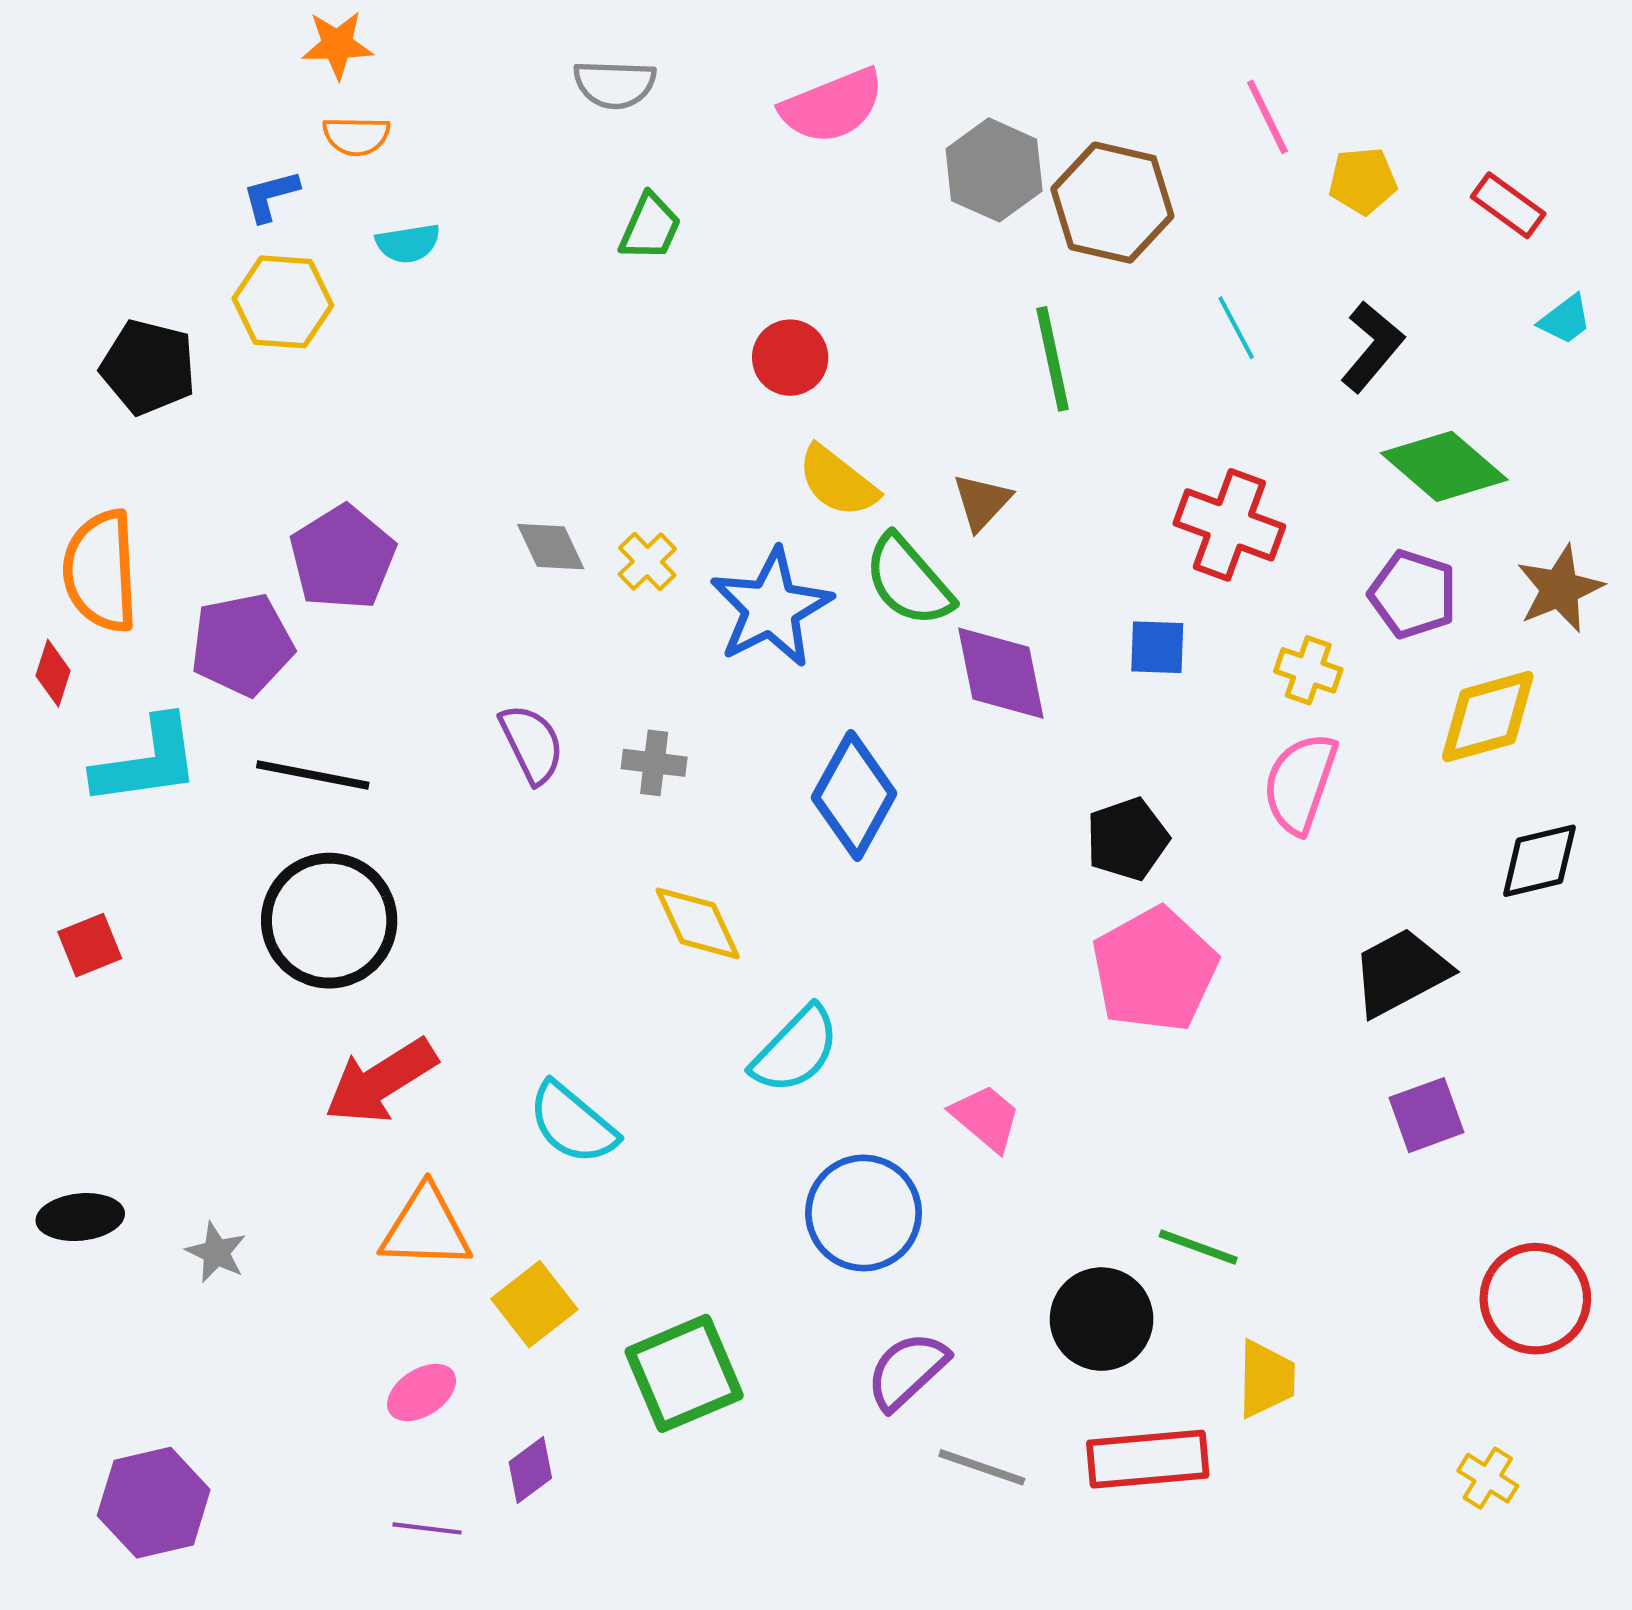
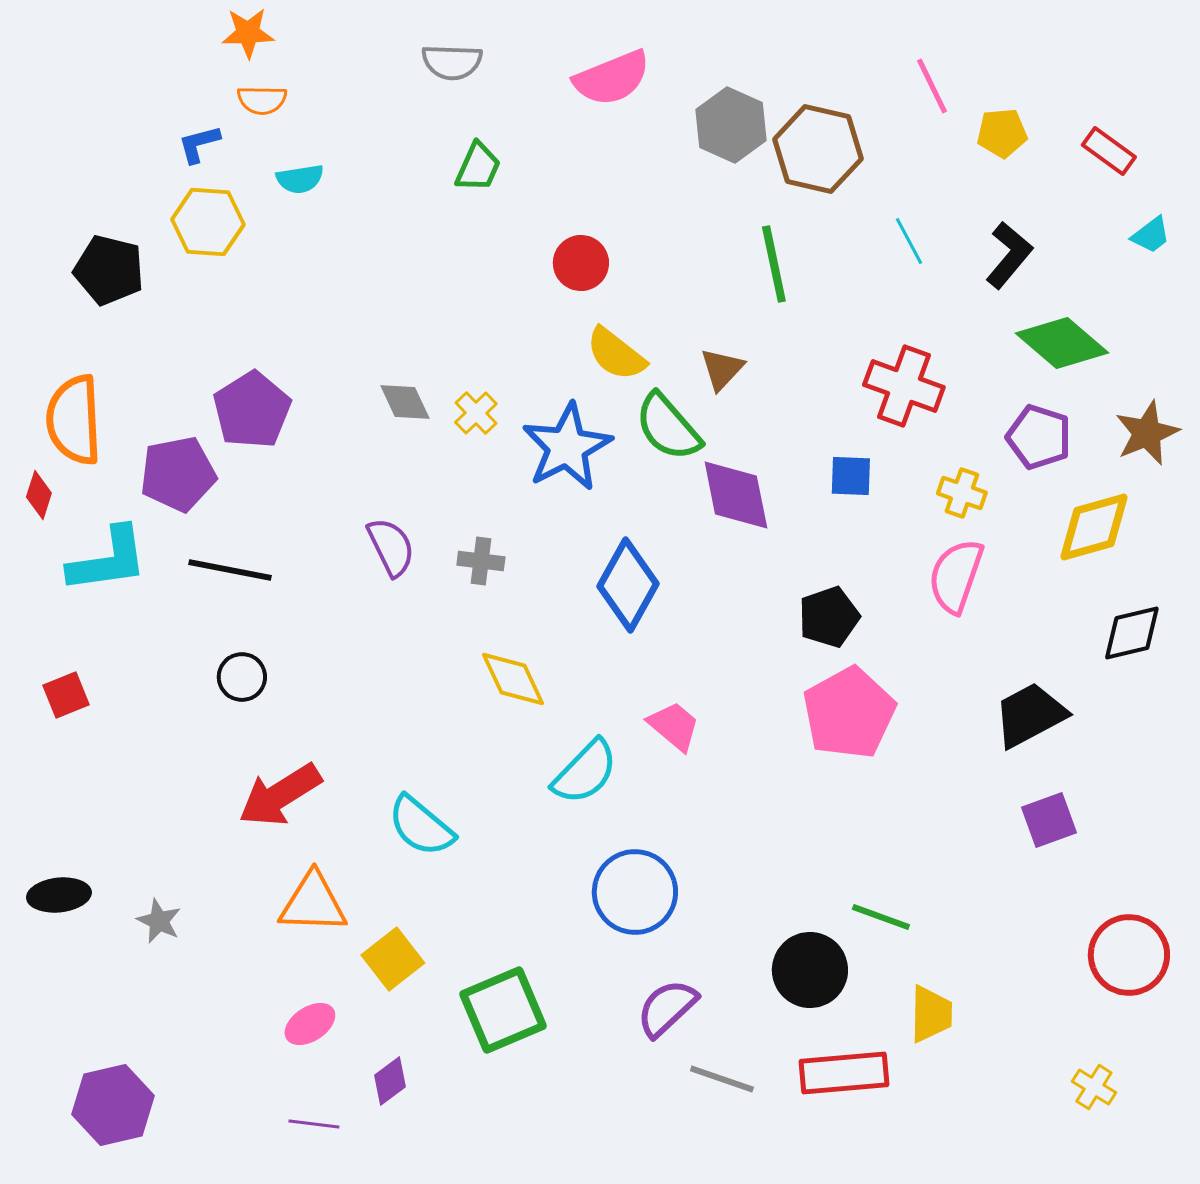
black circle: (329, 921) -> (242, 677), size x0.5
pink trapezoid: (986, 1118) -> (674, 726), moved

